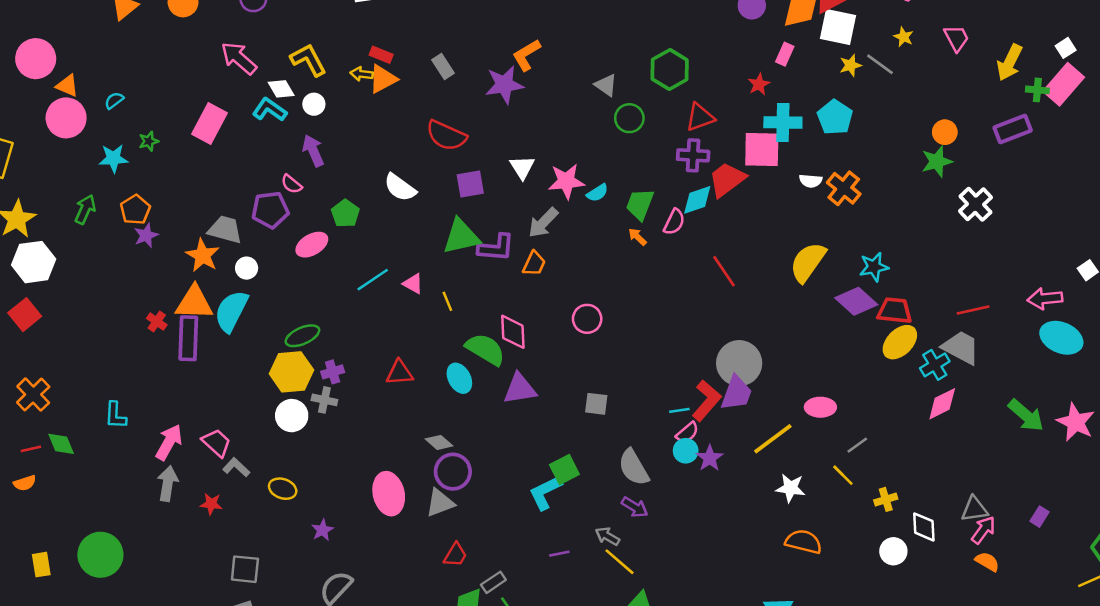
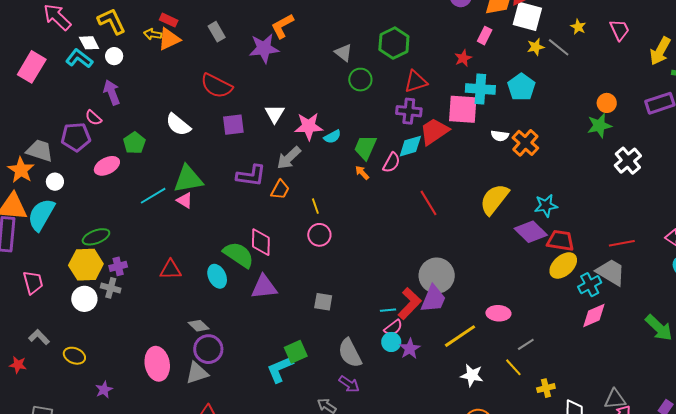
green triangle: (461, 237) -> (188, 179), moved
yellow line: (447, 301) -> (315, 206), moved
pink trapezoid: (217, 443) -> (33, 282), moved, turned 30

